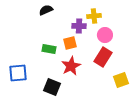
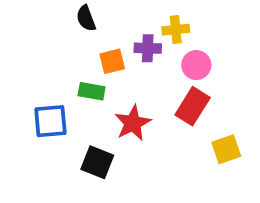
black semicircle: (46, 10) -> (86, 18), turned -88
orange square: (70, 43) -> (112, 61), moved
blue square: (18, 73) -> (50, 121), moved

